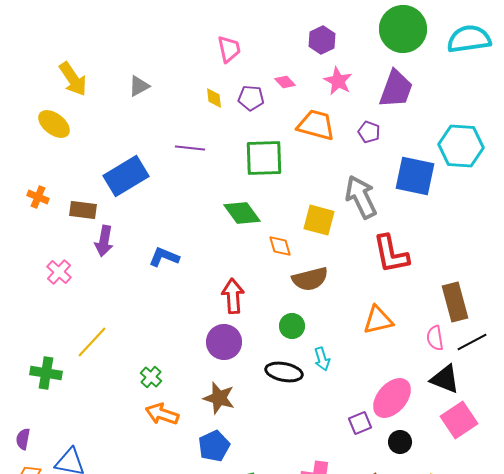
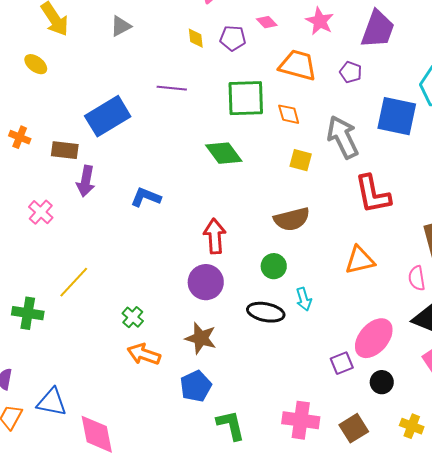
yellow ellipse: (54, 124) -> (36, 64), size x0.7
yellow square: (319, 220) -> (301, 160), size x0.7
orange diamond: (280, 246) -> (289, 114), moved

